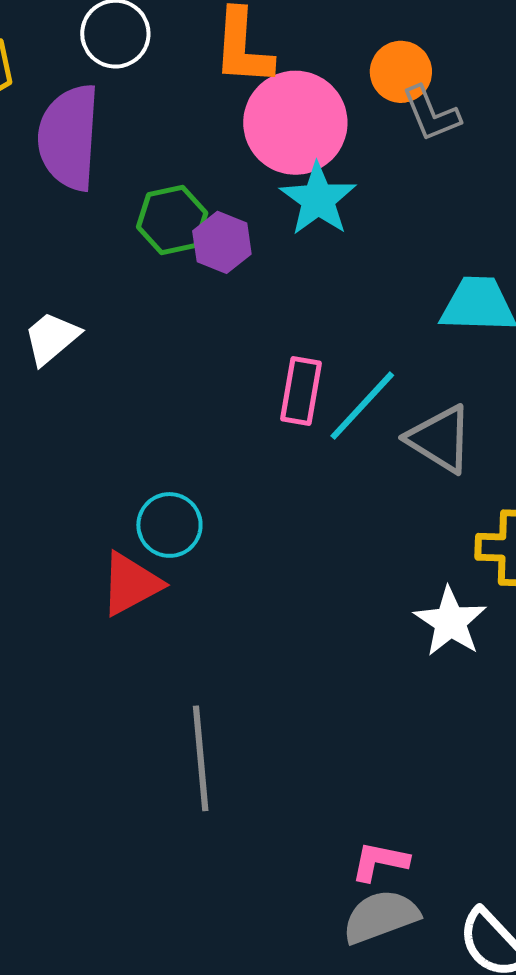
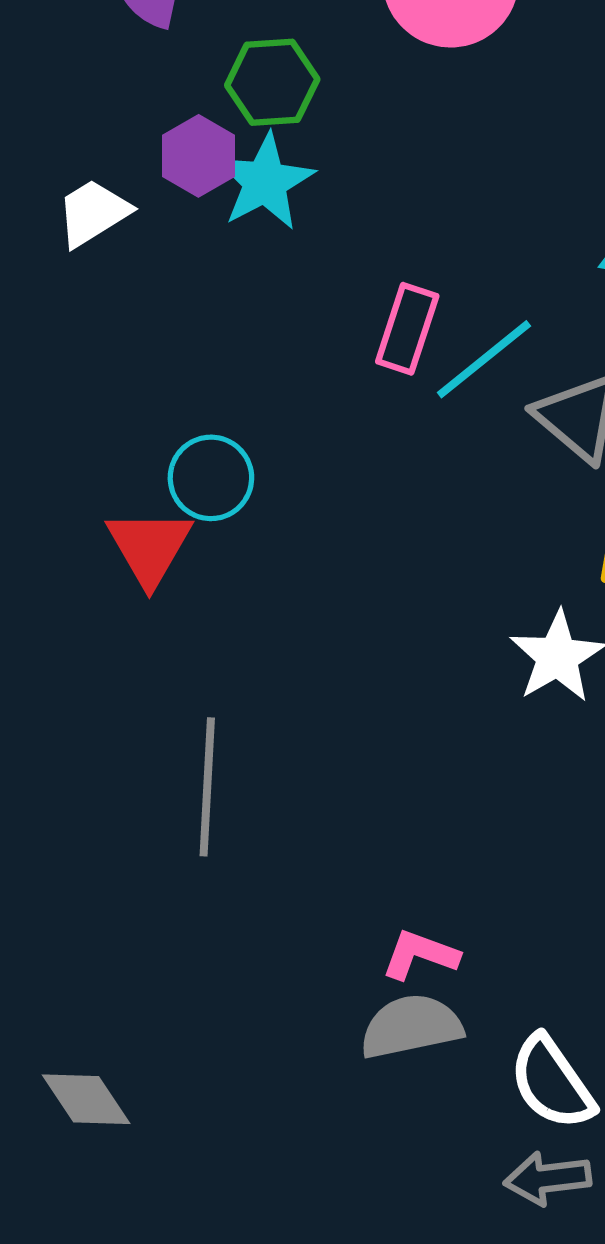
cyan star: (318, 199) -> (265, 182), moved
purple hexagon: (222, 242) -> (198, 156), moved
red triangle: (131, 584) -> (149, 547), turned -40

